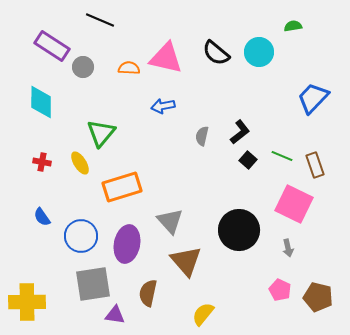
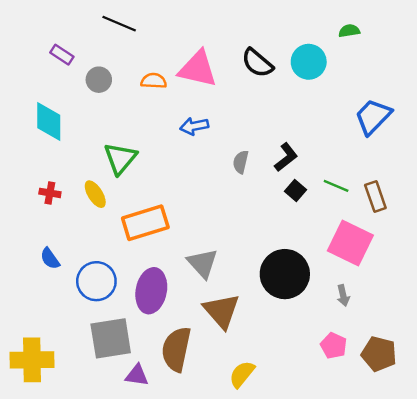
purple rectangle: (52, 46) -> (62, 55), size x0.6
brown semicircle: (148, 293) -> (176, 349), size x1.4

